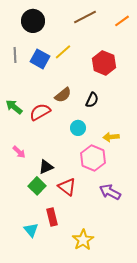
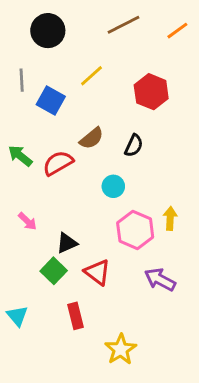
blue square: (40, 59) -> (51, 100), moved
yellow arrow: (111, 137) -> (170, 218), moved, turned 98
cyan triangle: (31, 230) -> (17, 316), moved

